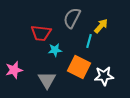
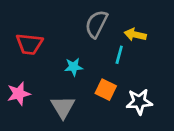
yellow arrow: (101, 26) -> (135, 35), turned -119
red trapezoid: (41, 33) -> (29, 44), moved
orange square: (79, 67) -> (106, 90), size x0.7

